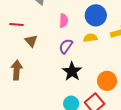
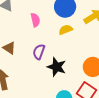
purple semicircle: (66, 46) -> (39, 52), moved

